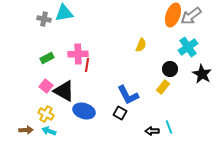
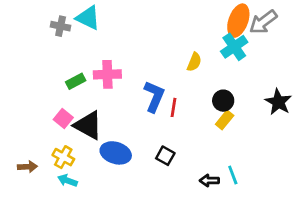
cyan triangle: (64, 13) -> (88, 18), turned 36
cyan cross: (188, 47) -> (234, 47), moved
green rectangle: (47, 58) -> (76, 81), moved
red line: (87, 65) -> (174, 107), moved
black circle: (170, 69) -> (223, 101), moved
blue L-shape: (128, 95) -> (154, 96), moved, turned -130
brown arrow: (26, 130) -> (27, 167), moved

